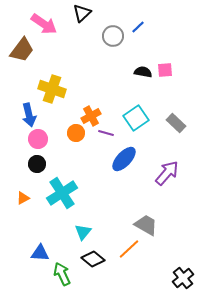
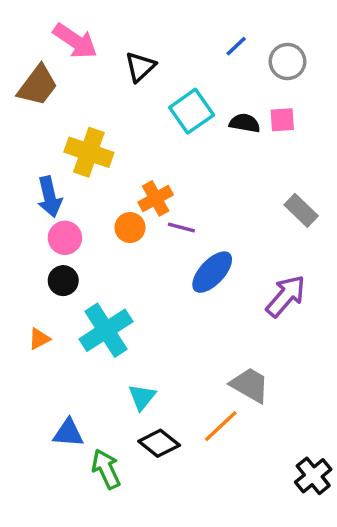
black triangle: (82, 13) -> (140, 67), moved
gray circle: (113, 36) -> (287, 61), moved
cyan square: (136, 118) -> (192, 111), moved

